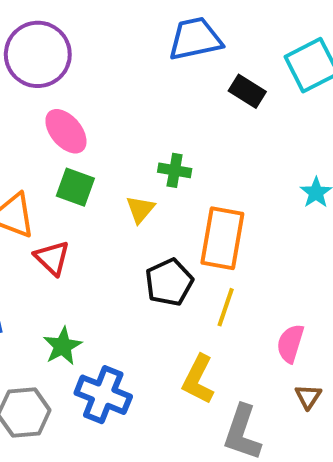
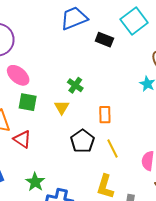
green cross: (175, 170) -> (75, 85), turned 35
orange rectangle: (222, 238) -> (105, 115), size x0.6
yellow line: (226, 307) -> (113, 148), turned -36

